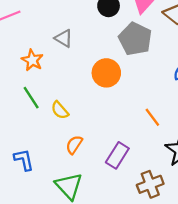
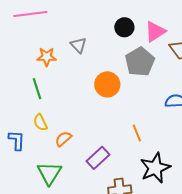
orange star: (32, 60) -> (47, 57), turned 30
yellow semicircle: (60, 110) -> (40, 122), moved

